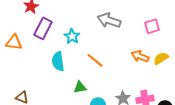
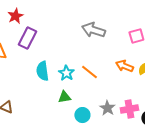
cyan star: (72, 36) -> (66, 73), moved
orange line: (95, 60) -> (89, 72), moved

